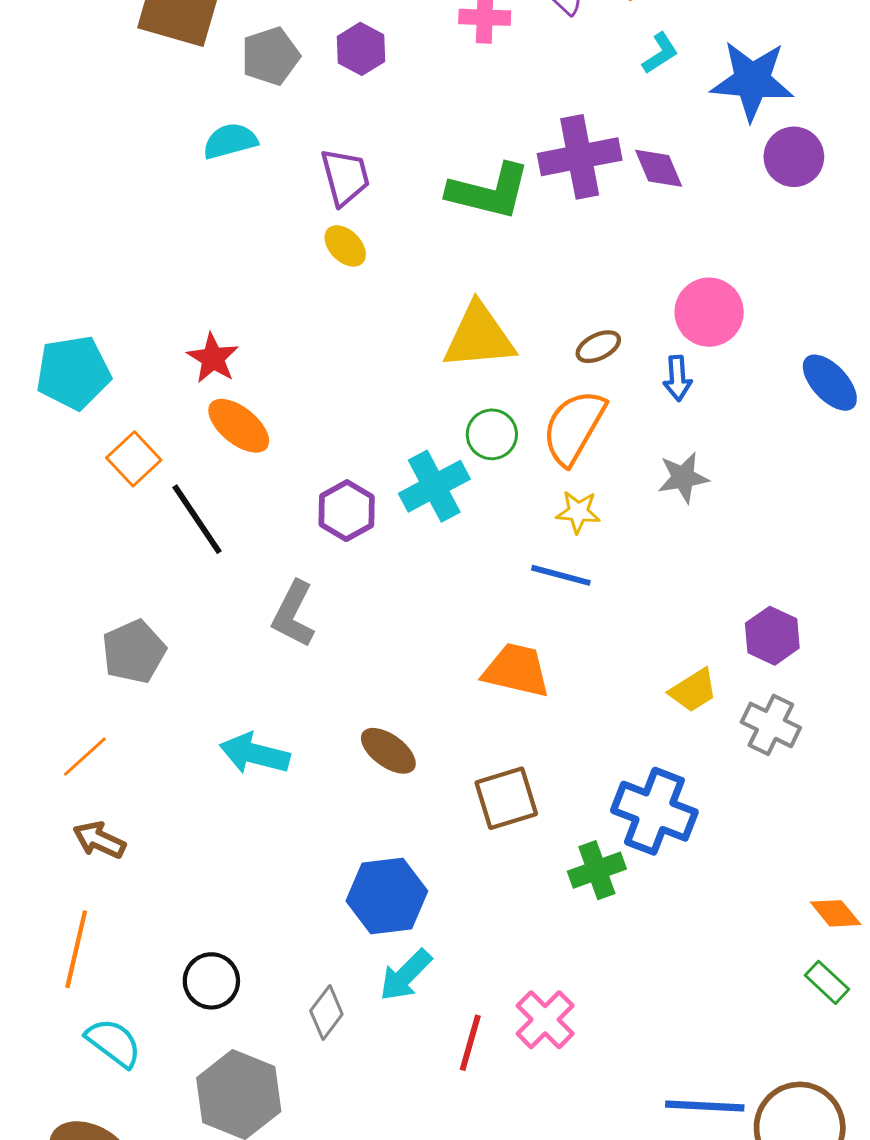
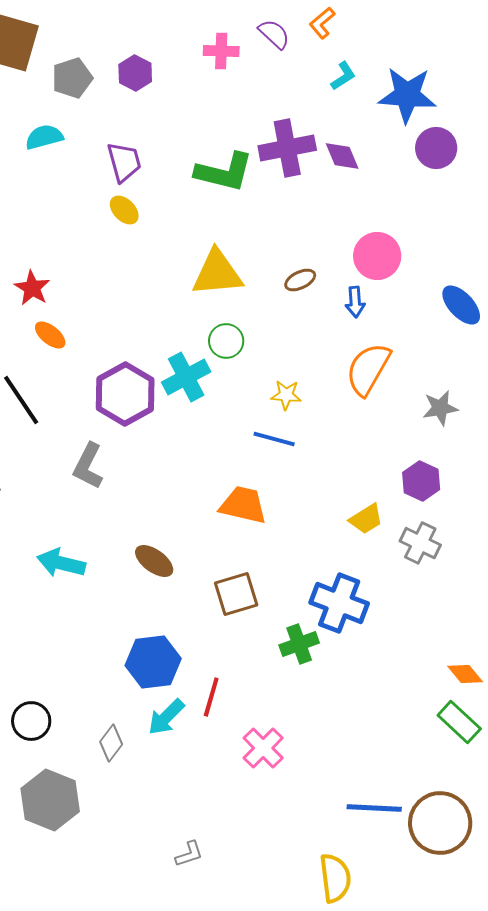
orange ellipse: (239, 426) -> (50, 335), size x0.7
orange semicircle: (574, 427) -> (368, 369), moved
gray star: (683, 478) -> (440, 408), moved
purple hexagon: (347, 511) -> (125, 394), size x1.5
green rectangle: (827, 982) -> (459, 722), size x1.4
red line: (470, 1043) -> (211, 697), moved

